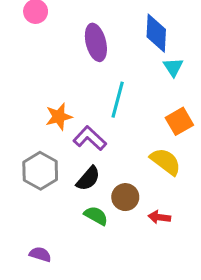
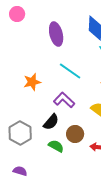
cyan line: (118, 100) -> (70, 71), turned -70
purple L-shape: (90, 138) -> (64, 100), moved
gray hexagon: (40, 171) -> (20, 133), moved

